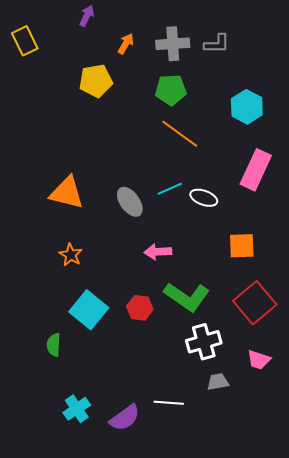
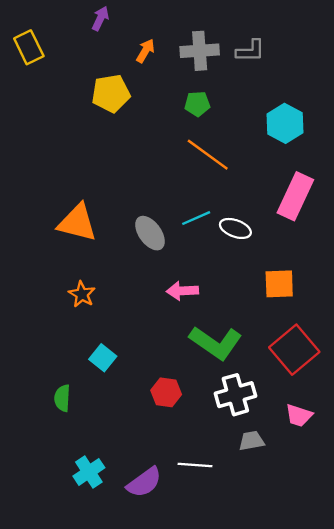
green pentagon: (171, 90) -> (197, 104), size x0.7
red hexagon: (140, 308) -> (166, 392), moved
cyan square: (89, 310) -> (103, 358), size x0.6

